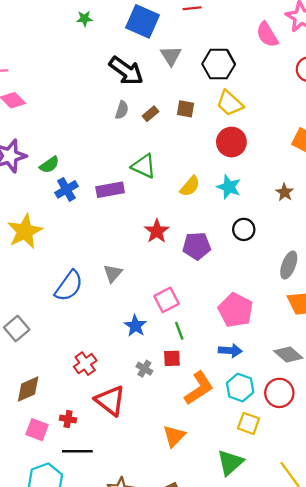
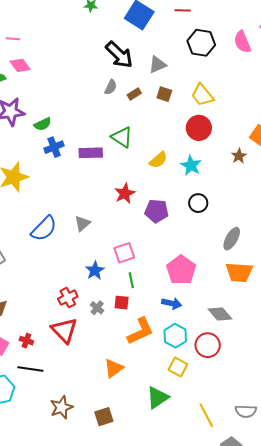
gray triangle: (171, 56) -> (157, 65), moved, turned 30
black hexagon: (219, 64) -> (201, 43), moved
brown star: (285, 192) -> (239, 156), moved
red cross: (85, 364) -> (68, 298), moved

